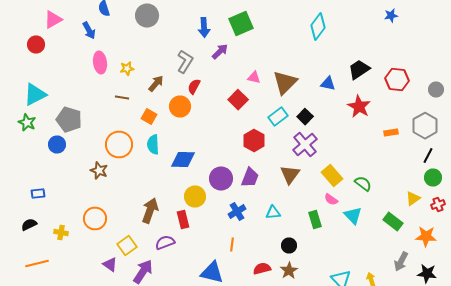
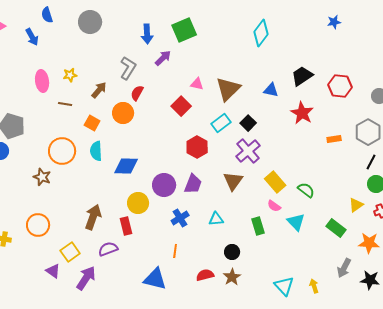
pink ellipse: (100, 62) -> (42, 81), moved

